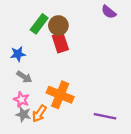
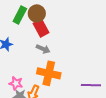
gray arrow: (24, 77) -> (43, 49), moved

